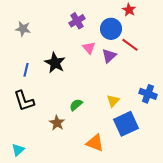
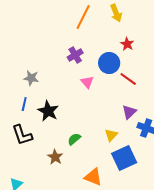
gray star: (23, 29) -> (31, 78), moved
purple triangle: (109, 56) -> (129, 112), moved
black star: (55, 63) -> (48, 111), moved

